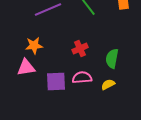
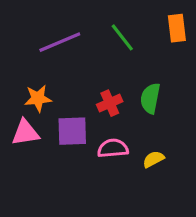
green semicircle: (112, 59) -> (150, 98), moved
purple square: (56, 82) -> (72, 131), moved

